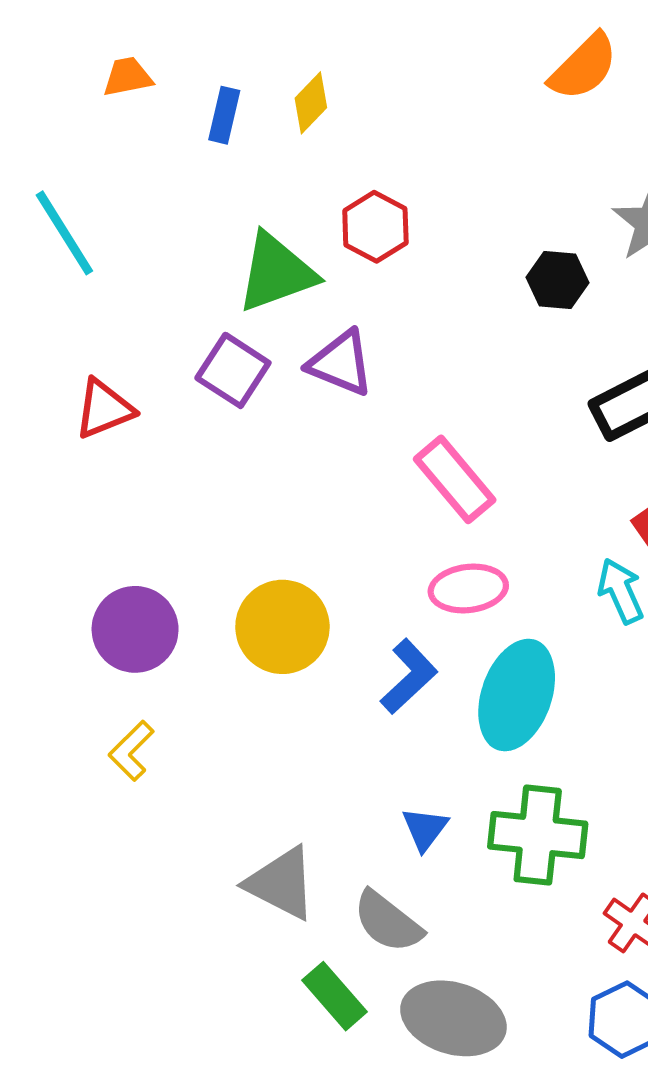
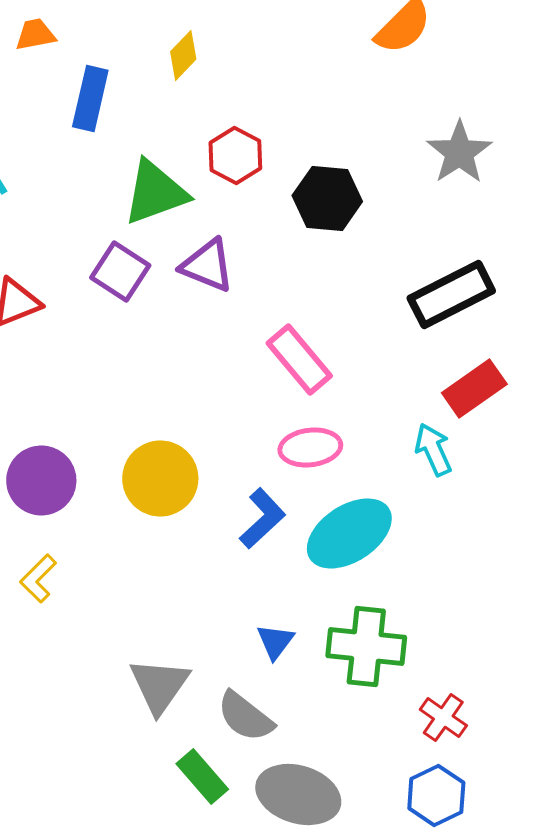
blue rectangle: (224, 115) -> (90, 98), moved, size x1.4
black hexagon: (558, 280) -> (327, 198), moved, size x1.4
cyan ellipse: (517, 695) -> (349, 533), turned 38
gray triangle: (281, 883) -> (159, 685), turned 38

